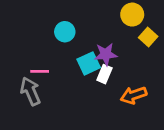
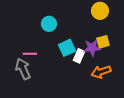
yellow square: (148, 37) -> (103, 42), moved, turned 32
purple star: (106, 54) -> (92, 48), moved

